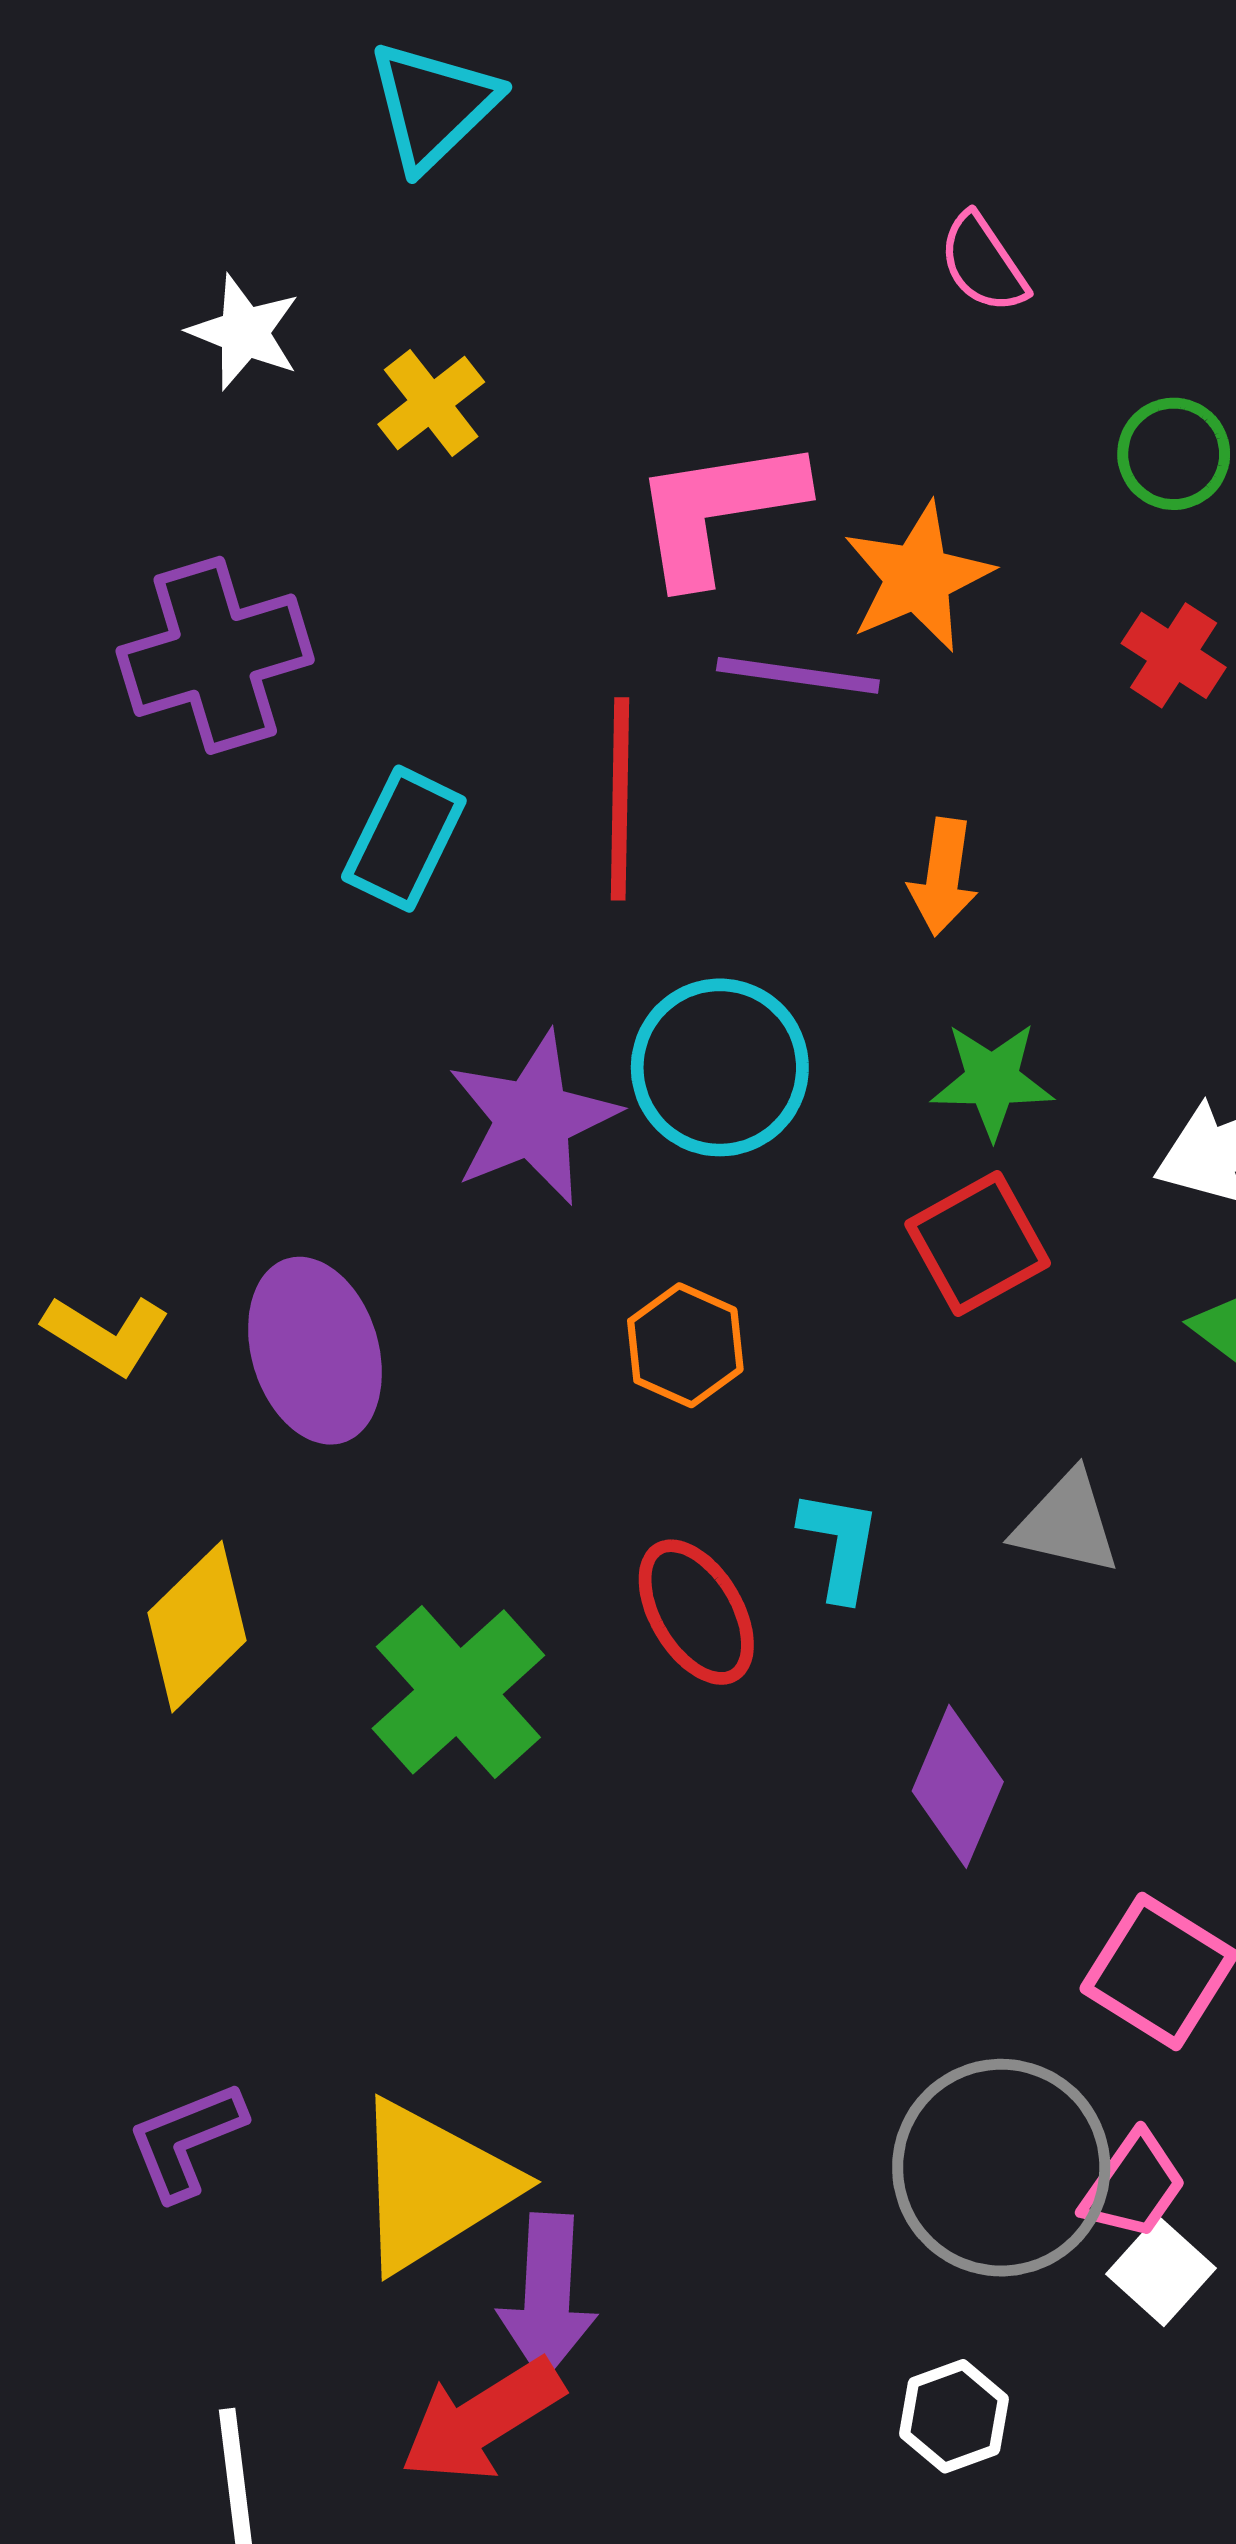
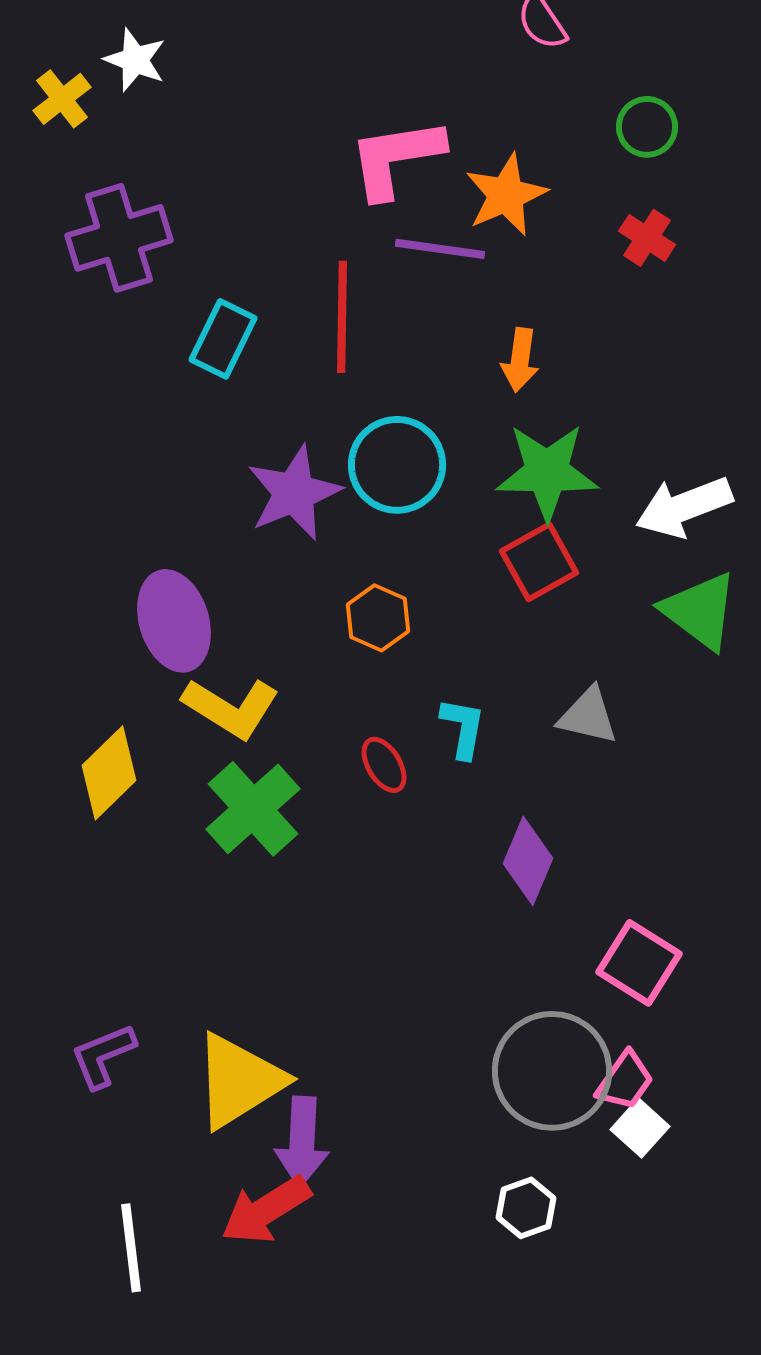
yellow cross: (431, 403) -> (62, 99), moved
green star: (992, 1080) -> (547, 472), size x1.5
yellow L-shape: (106, 1334) -> (231, 708), moved, size x1.4
red ellipse: (696, 1612) -> (384, 765), size x0.7

